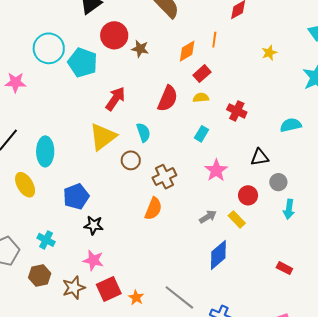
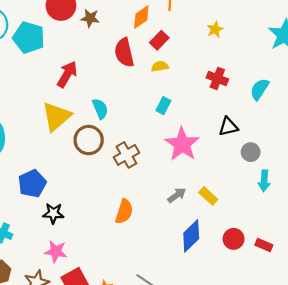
yellow star: (269, 53) -> (215, 29), moved
red semicircle: (168, 99) -> (124, 53), moved, turned 148
red cross: (237, 111) -> (217, 78), moved
cyan semicircle: (291, 125) -> (260, 89), turned -40
brown circle: (131, 160) -> (89, 140), size x1.4
pink star: (216, 170) -> (182, 144), size x1.4
red circle: (248, 195) -> (234, 239), moved
orange semicircle: (153, 209) -> (124, 212), moved

